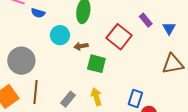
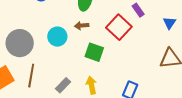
purple rectangle: (146, 20) -> (138, 10), moved
cyan circle: (60, 35) -> (57, 37), moved
brown arrow: (81, 46) -> (82, 26), moved

